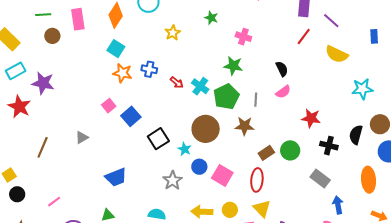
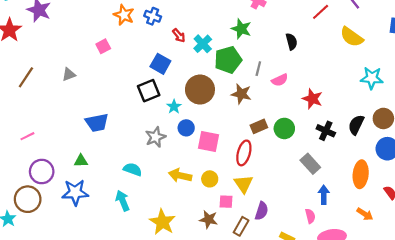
pink semicircle: (283, 92) -> (280, 80), moved
blue square: (131, 116) -> (160, 64), moved, turned -30
pink square: (222, 175) -> (209, 141), turned -30

